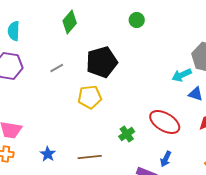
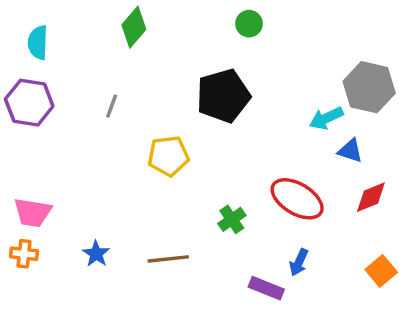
black pentagon: (102, 62) -> (223, 96), moved
gray line: (57, 68) -> (112, 106), turned -40

